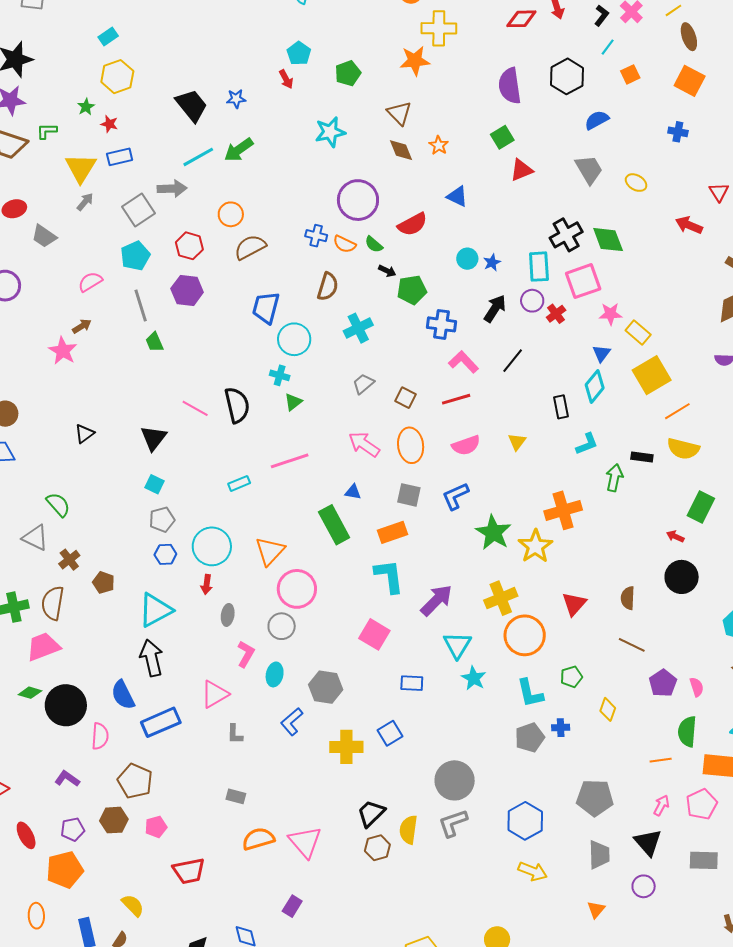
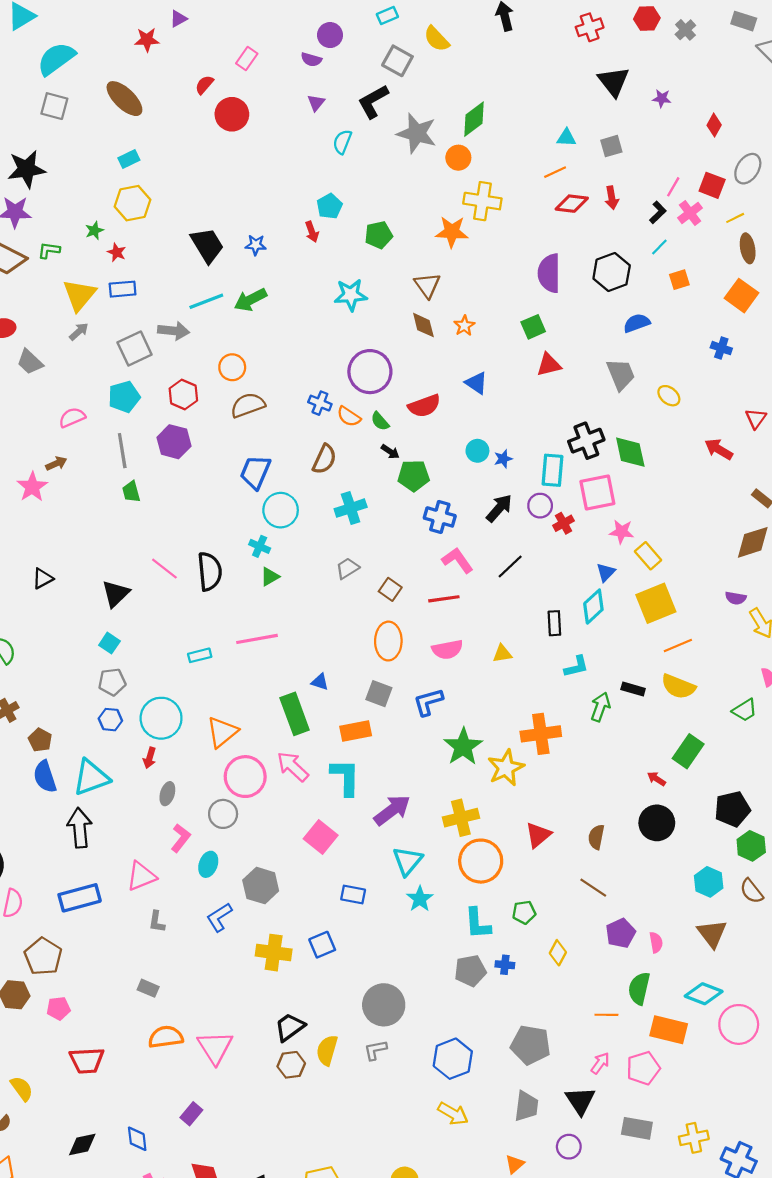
yellow triangle: (517, 442) -> (502, 654), turned 36
pink arrow: (364, 444) -> (293, 767), moved
blue semicircle: (123, 695) -> (45, 777), moved
gray L-shape: (453, 823) -> (375, 1050), size x0.7

